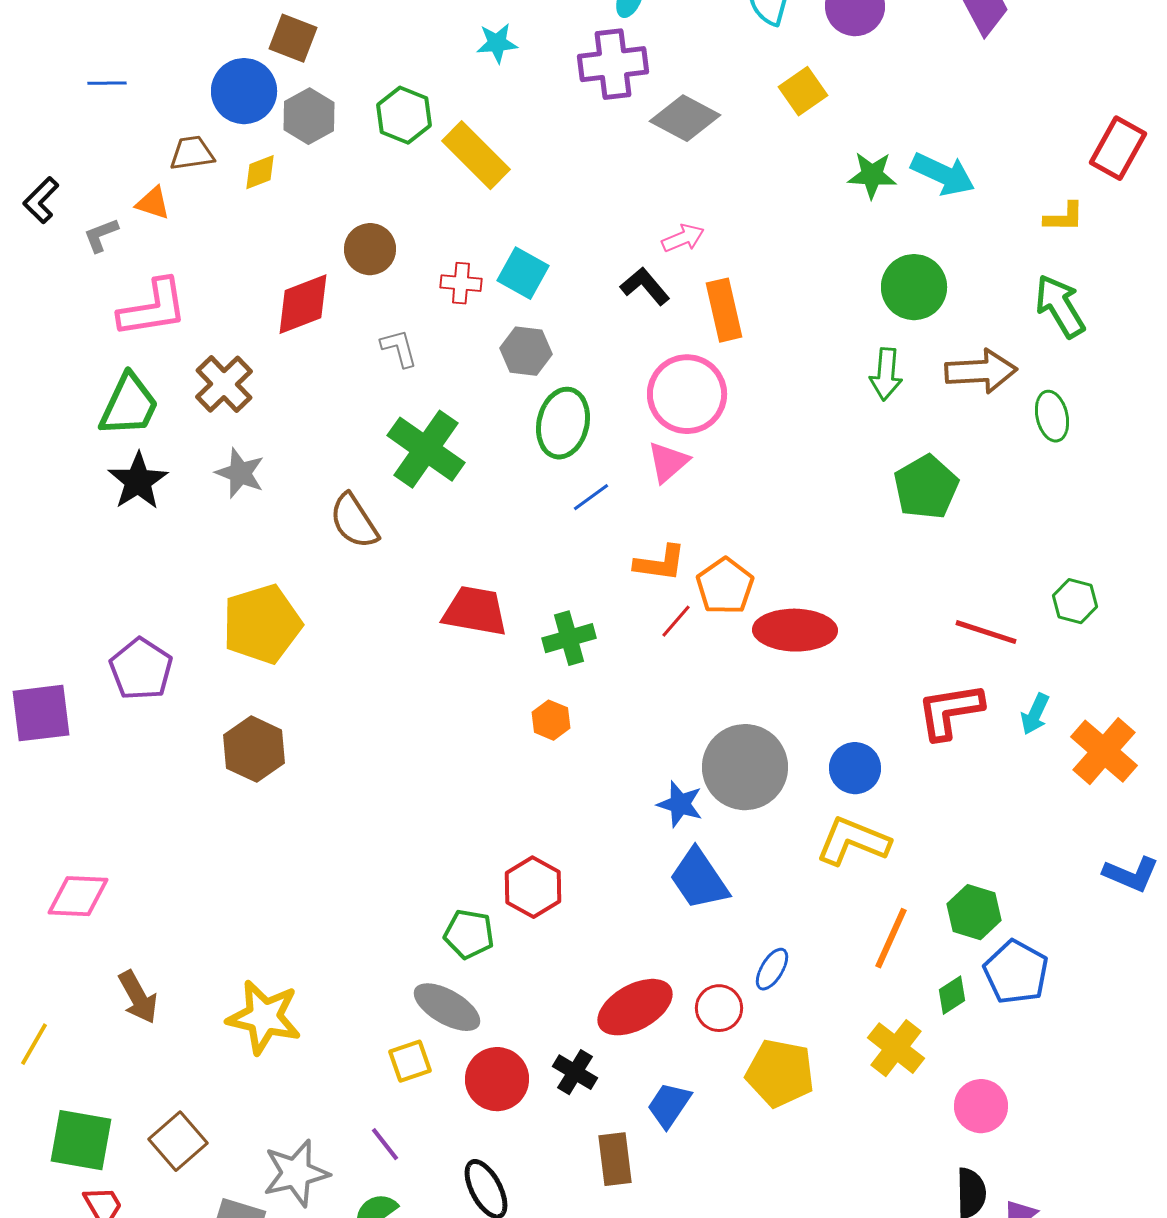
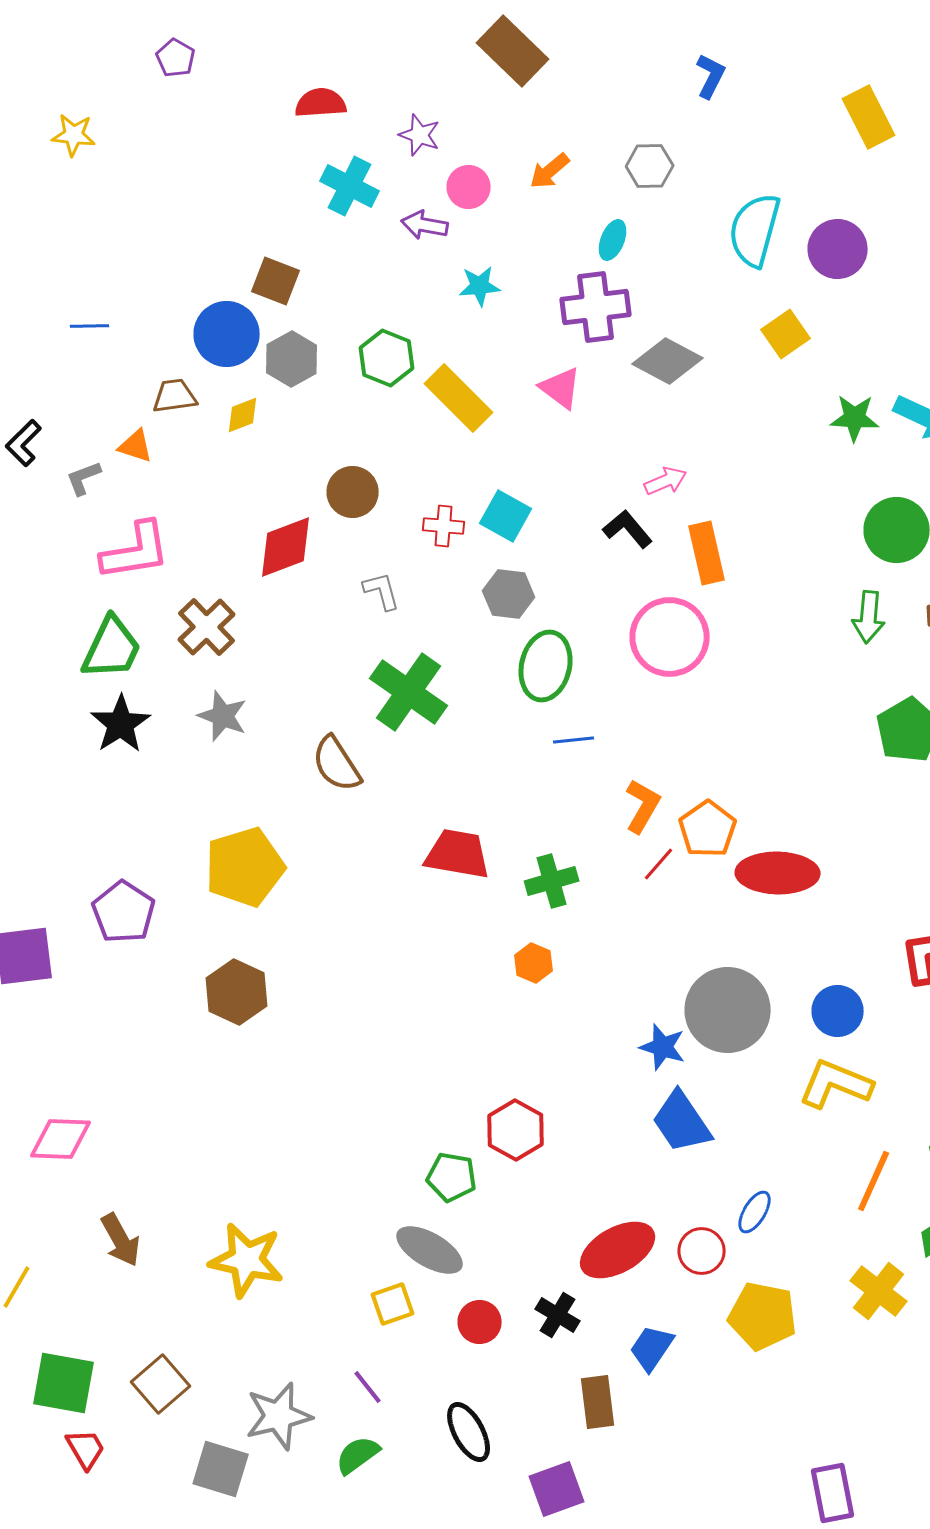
pink triangle: (668, 462) -> (561, 388), moved, turned -42
blue line: (591, 497) -> (574, 740), turned 30
orange L-shape: (660, 563) -> (643, 806), turned -68
red circle: (497, 1079) -> (480, 1322), size x0.7

